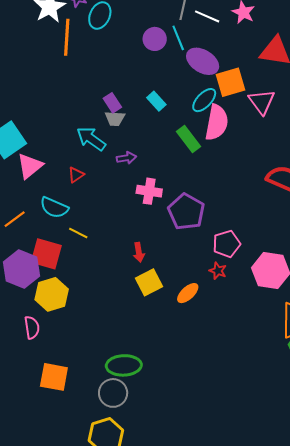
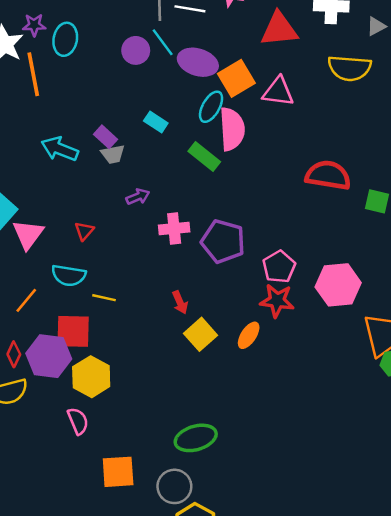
pink triangle: (262, 102) -> (278, 92), turned -32
cyan arrow: (91, 139) -> (60, 149), moved
red star: (218, 271) -> (277, 301), size x1.6
gray circle: (113, 393) -> (174, 486), moved

